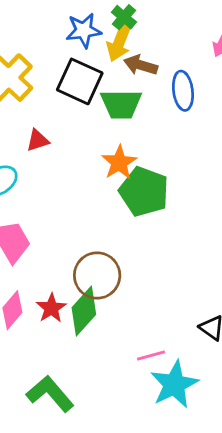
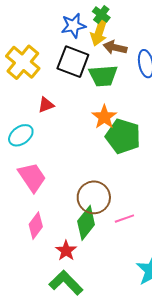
red star: (51, 308) -> (66, 251), moved
pink line: (151, 356) -> (124, 219), moved

